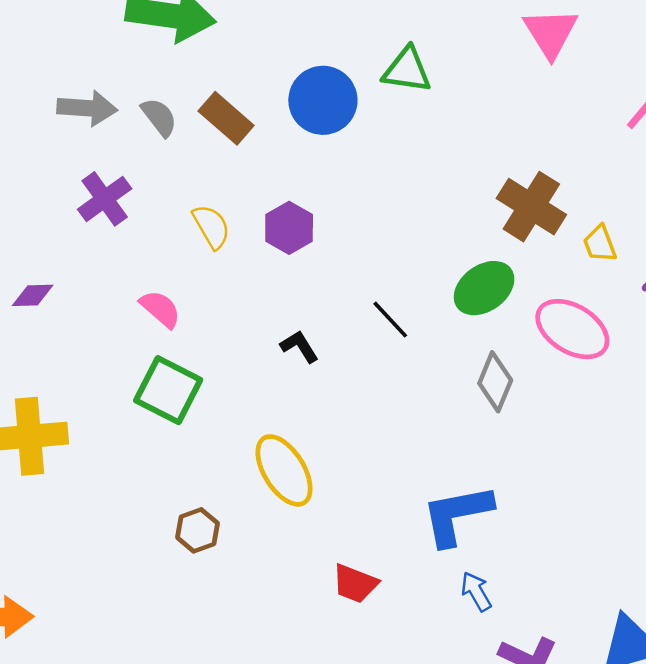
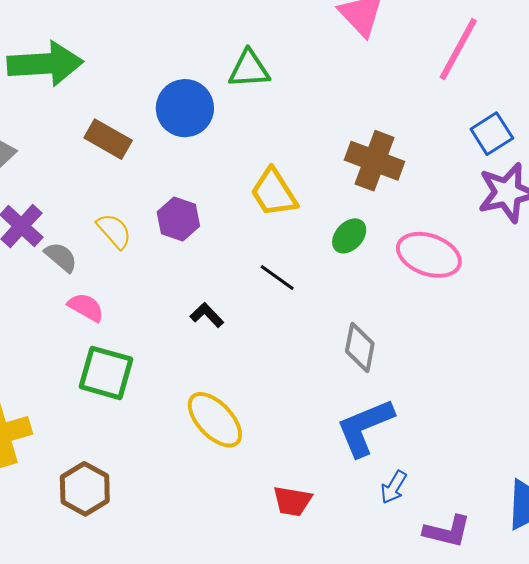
gray semicircle: (159, 117) -> (61, 257), moved
yellow trapezoid: (600, 244) -> (274, 193), moved, size x1.6
green ellipse: (484, 288) -> (349, 236), size x0.7
gray diamond: (495, 382) -> (360, 347), moved
brown hexagon: (197, 530) -> (85, 489), moved, size x1.4
blue arrow: (476, 591) -> (394, 487), turned -108

